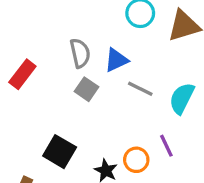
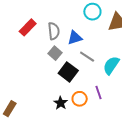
red rectangle: (22, 74) -> (28, 27), moved
black square: (60, 152) -> (68, 72), moved

